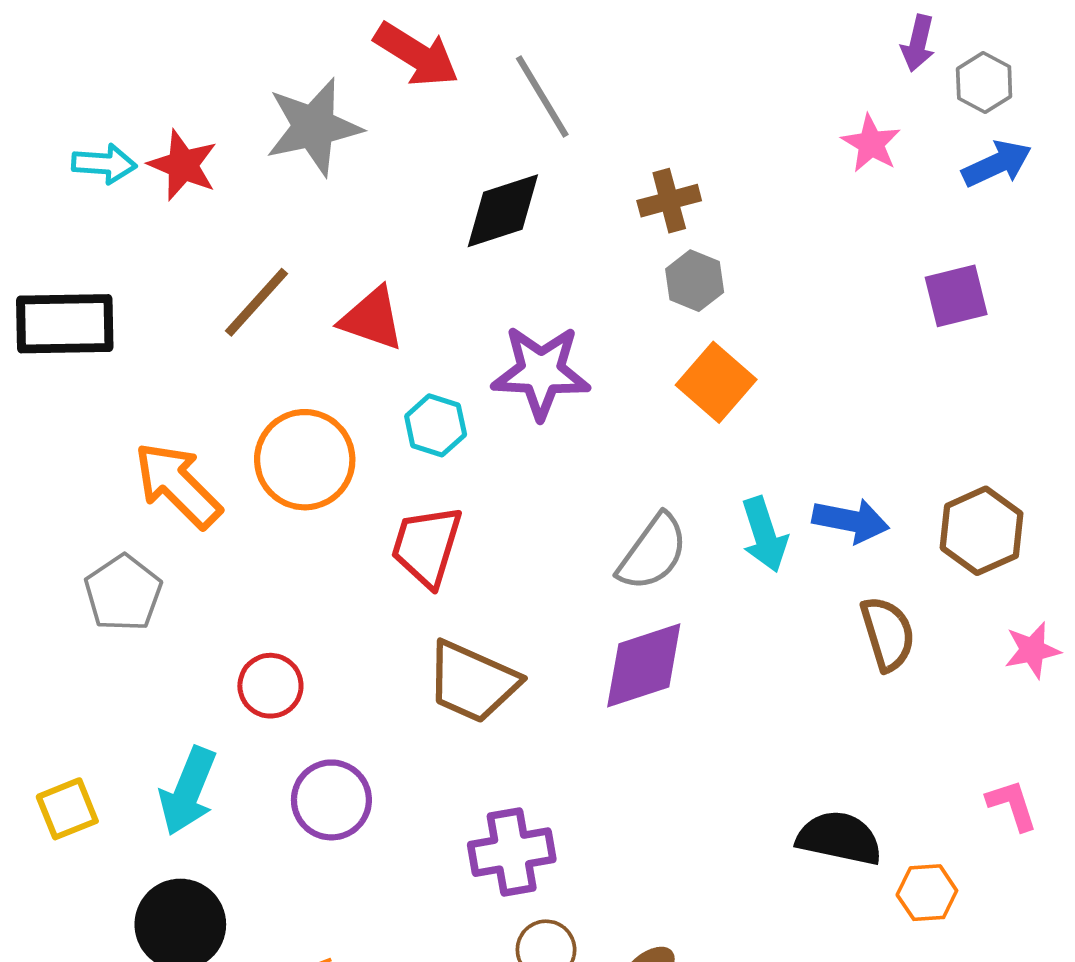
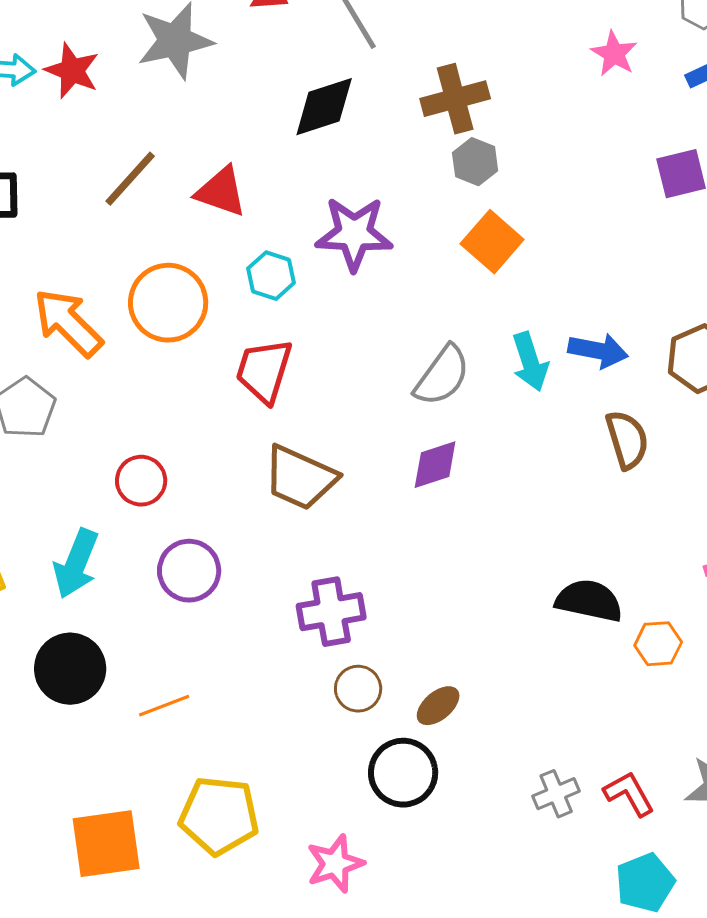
brown cross: (669, 201) -> (455, 99), size x1.4
purple diamond: (644, 665) -> (435, 465), size x0.7

